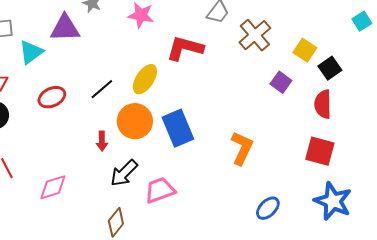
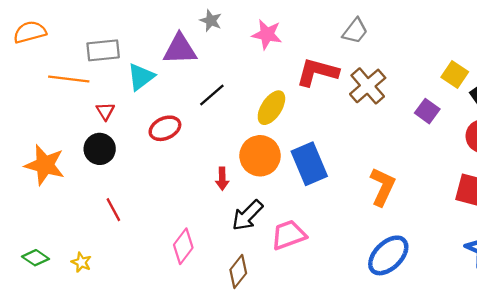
brown cross: (255, 35) -> (368, 86), moved
black line: (102, 89) -> (212, 95), moved
pink diamond: (53, 187) -> (183, 246), moved, turned -36
blue ellipse: (268, 208) -> (388, 255), moved, size x1.5

